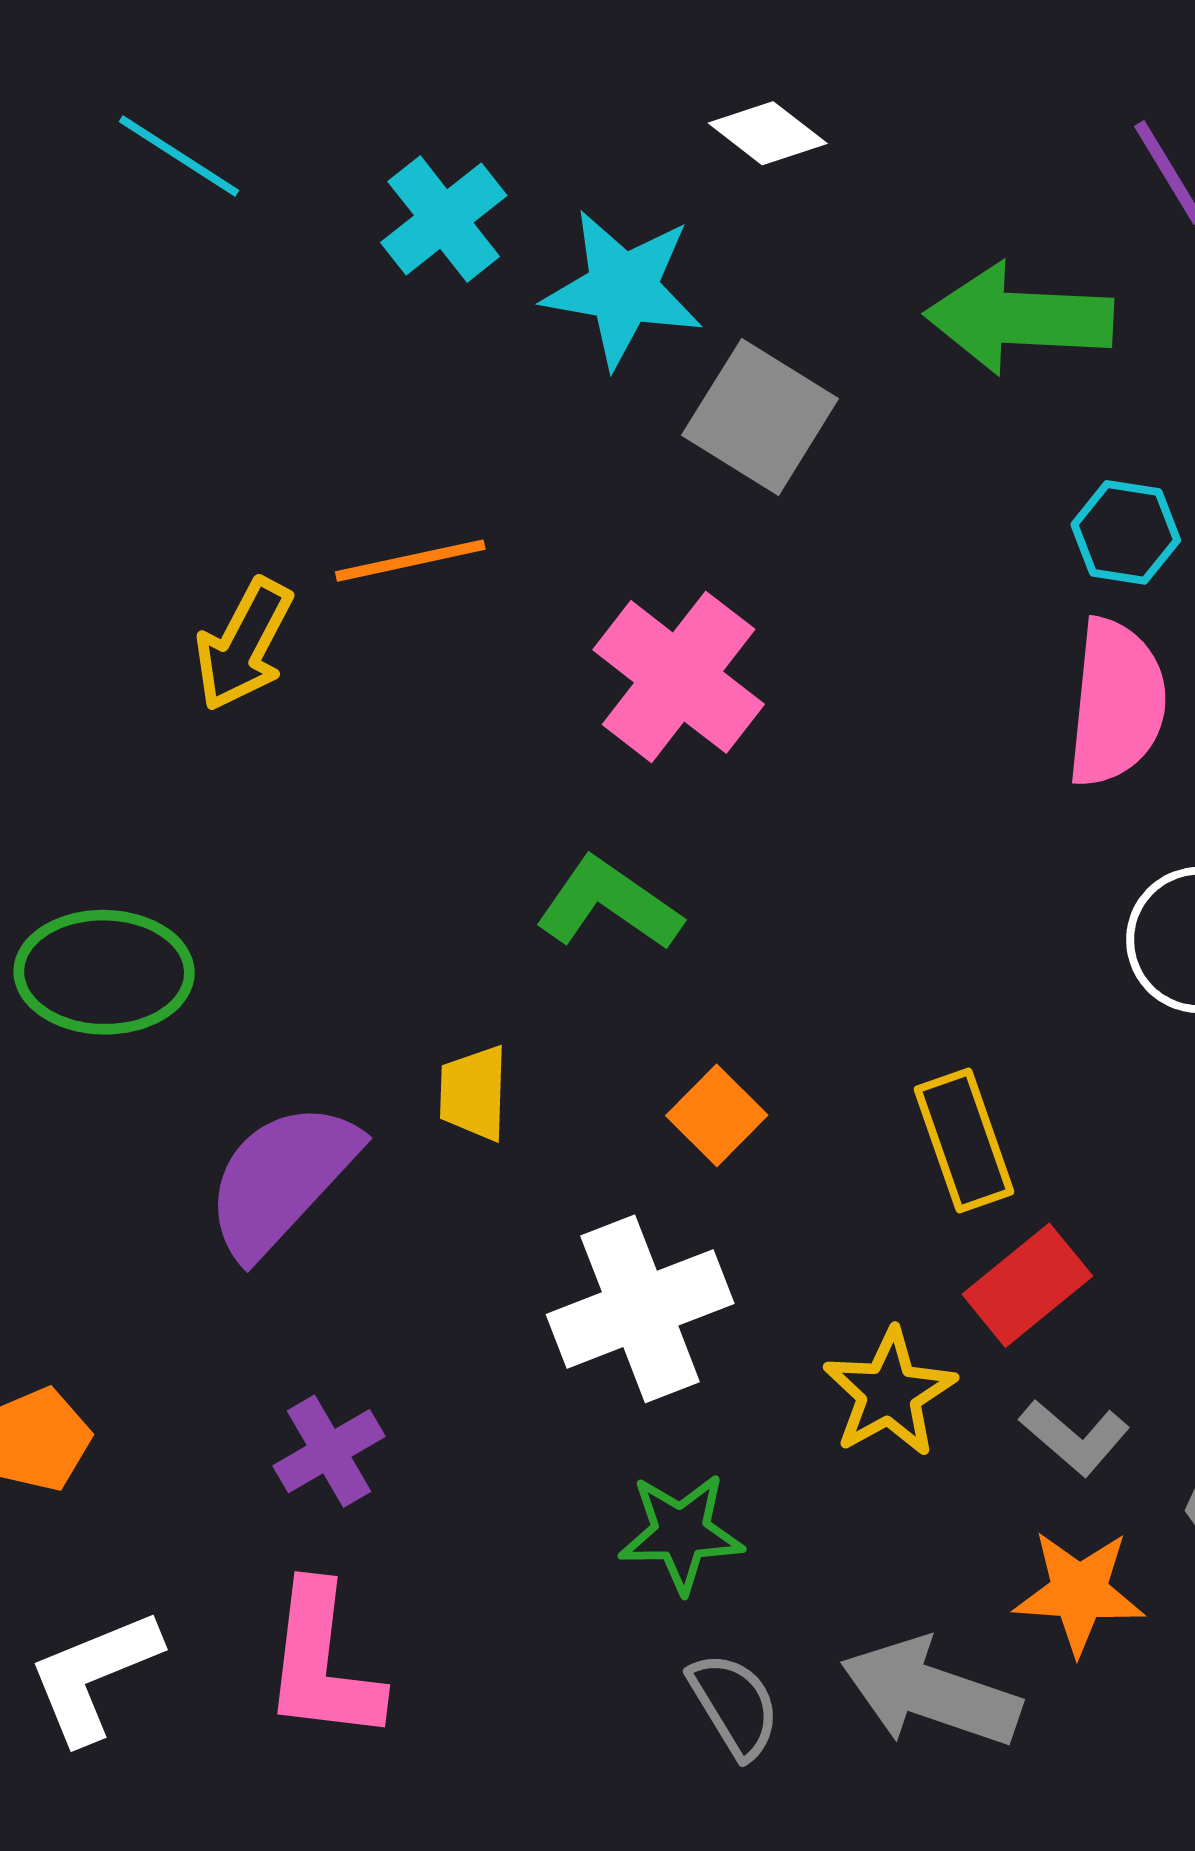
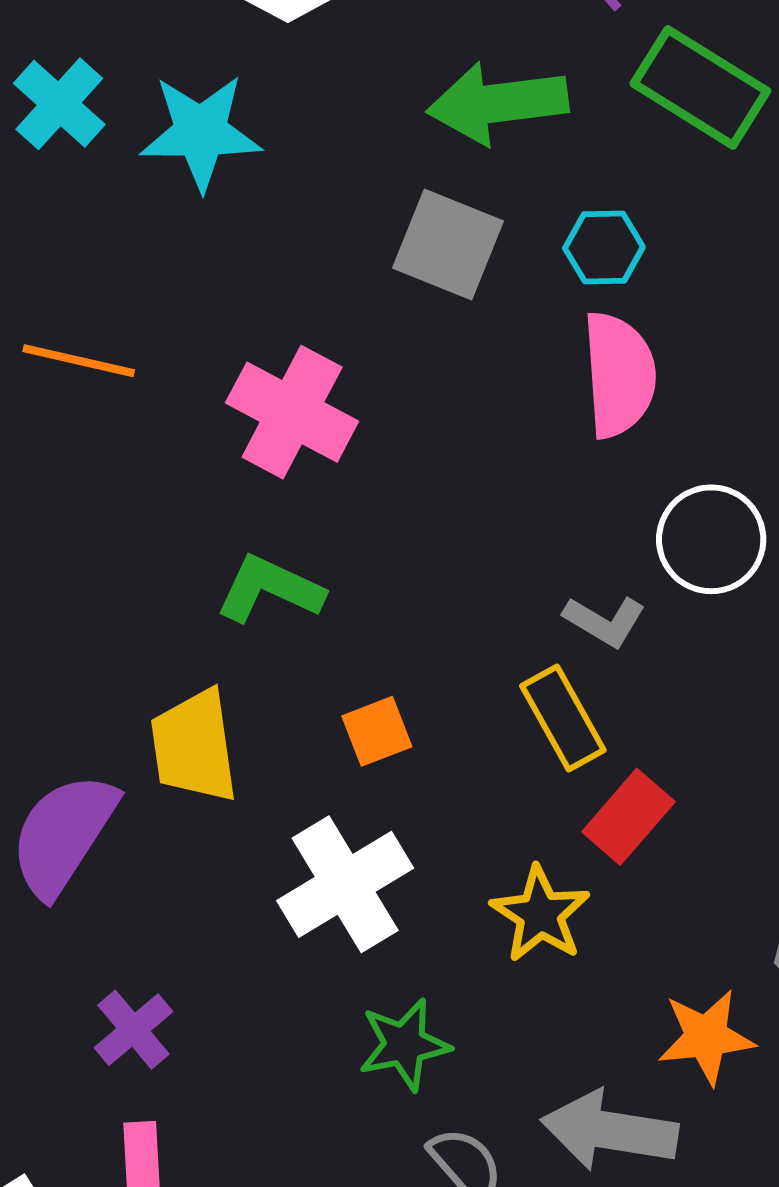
gray square: (760, 417) -> (448, 244), moved
orange line: (410, 561) -> (79, 361), turned 35
yellow trapezoid: (474, 1093) -> (194, 746), size x1.6
orange square: (717, 1115) -> (377, 731), turned 34
gray L-shape: (1075, 1437) -> (605, 621), moved

